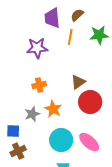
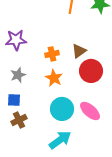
purple star: (37, 48) -> (16, 40), moved
orange cross: (39, 85) -> (52, 54), moved
gray star: (32, 114) -> (18, 75), moved

